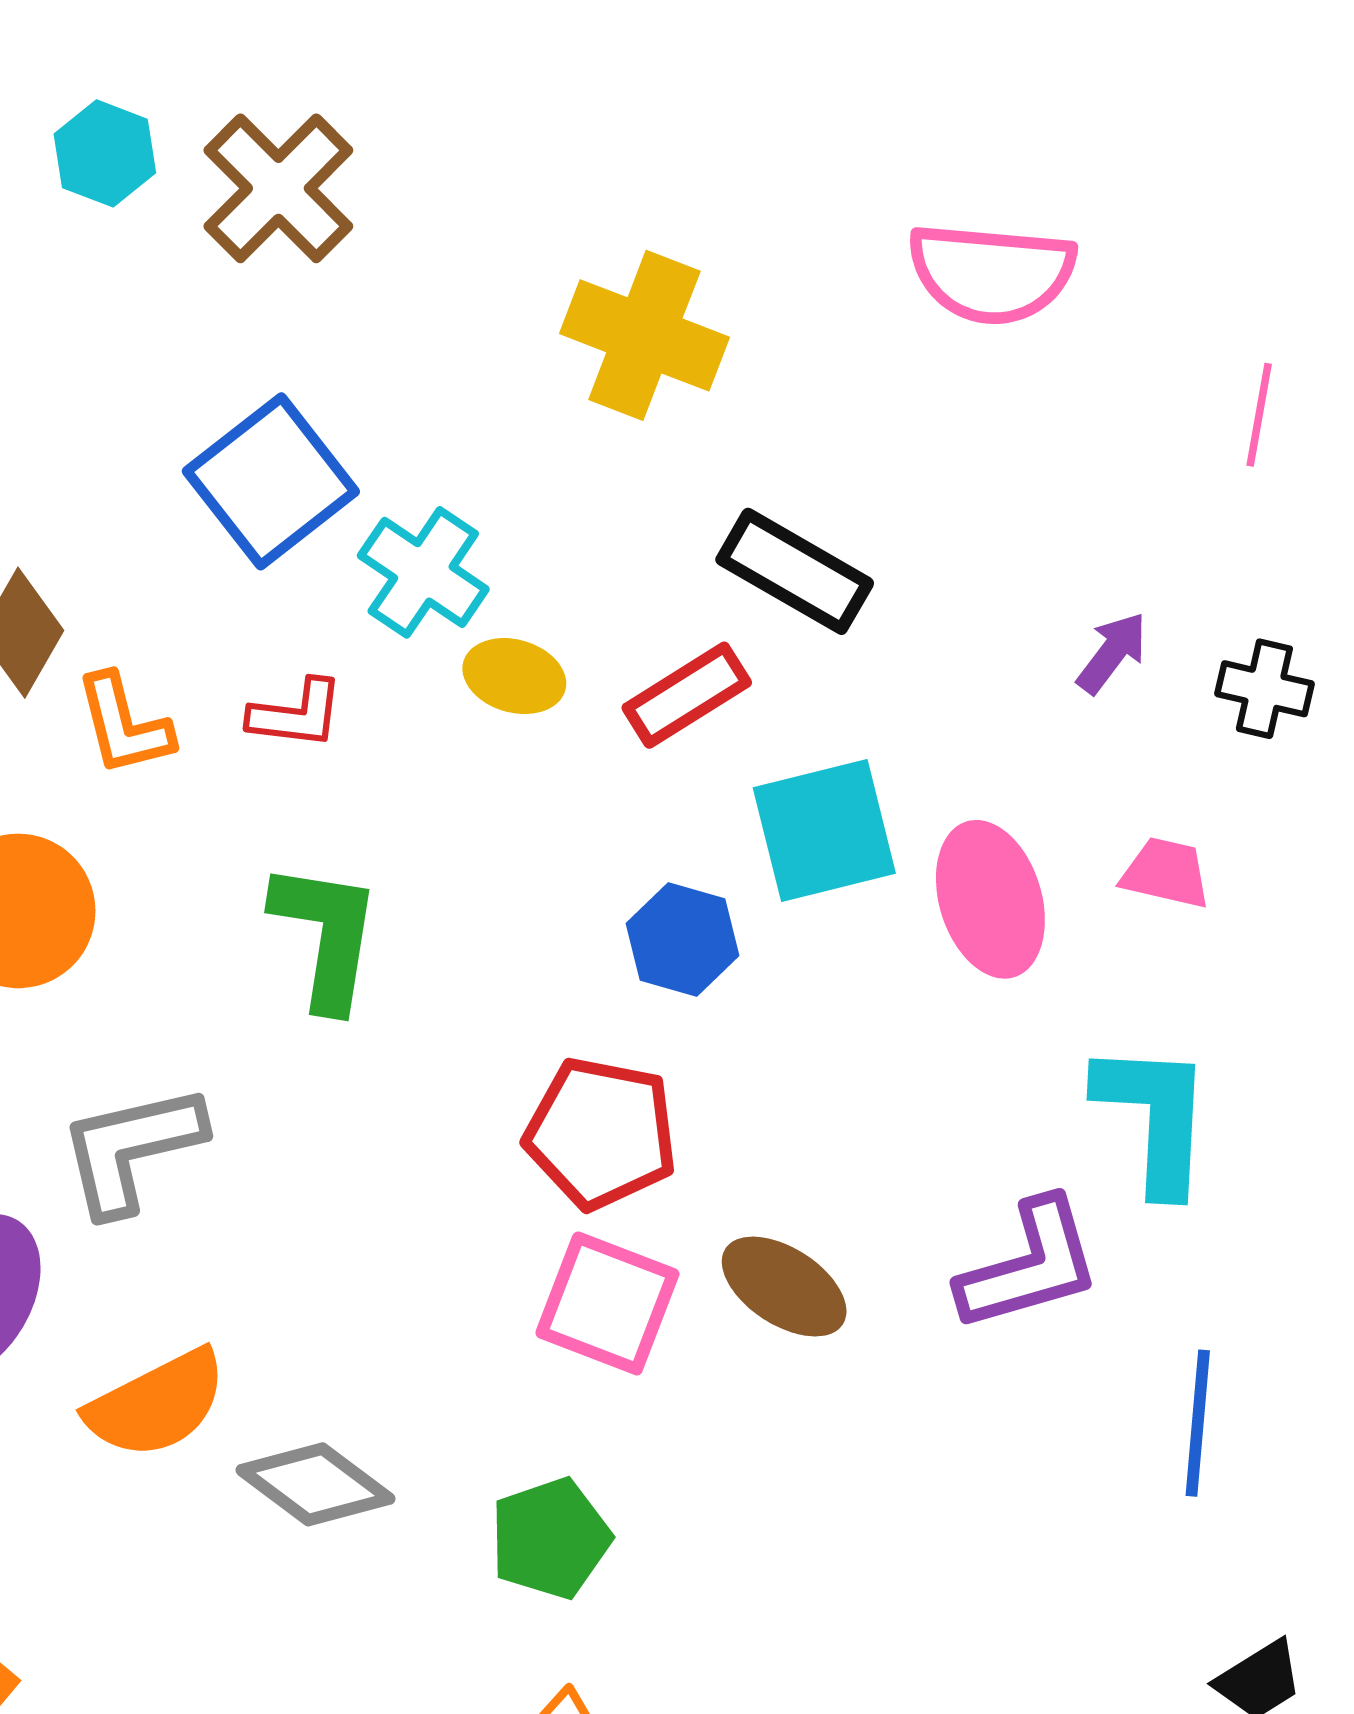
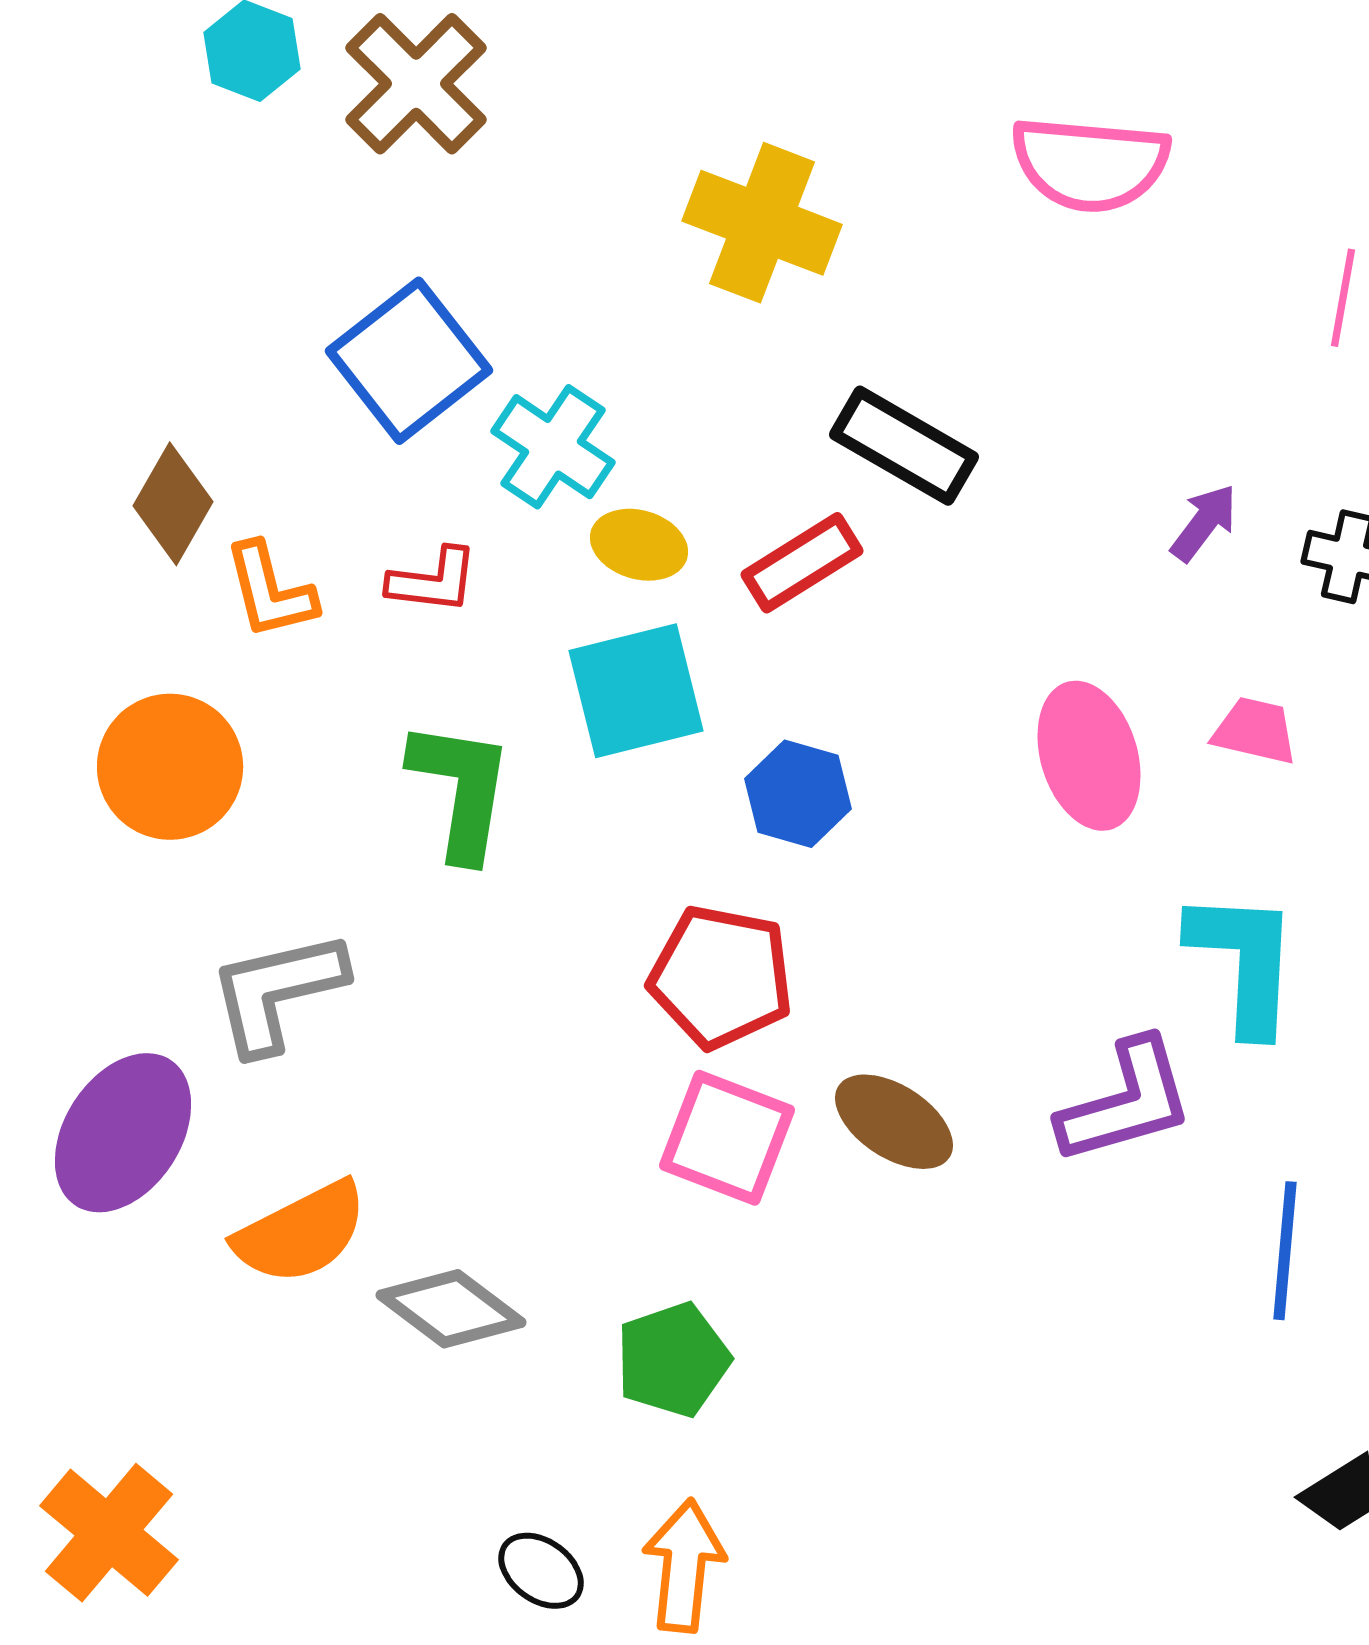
cyan square: (824, 831) -> (636, 691), moved

